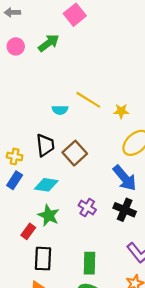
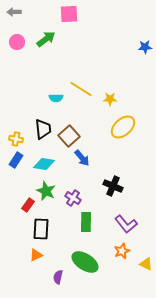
pink square: (75, 15) -> (69, 14), turned 36
blue arrow: (125, 178) -> (82, 158), moved, size x0.7
purple cross: (87, 208) -> (73, 198), moved
green rectangle: (89, 263) -> (86, 222), moved

